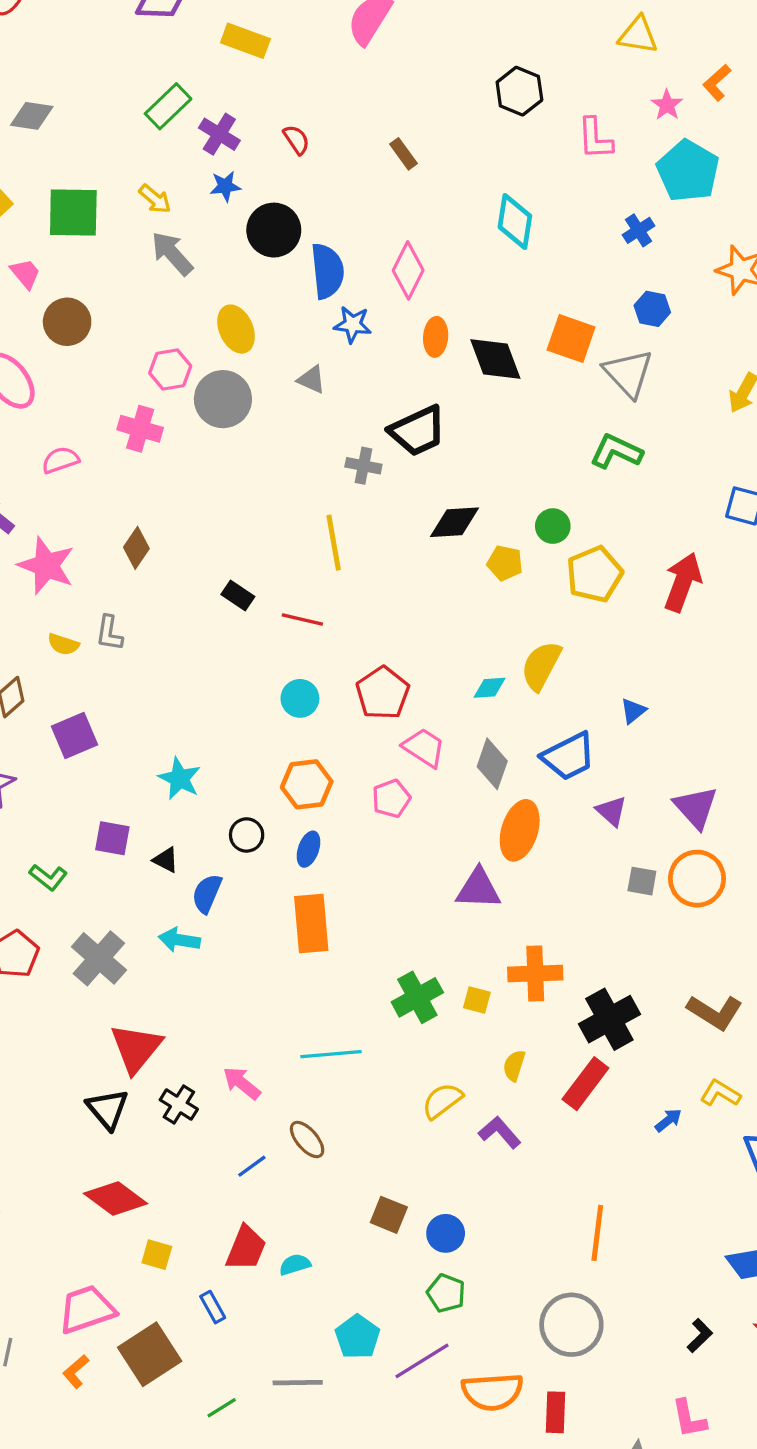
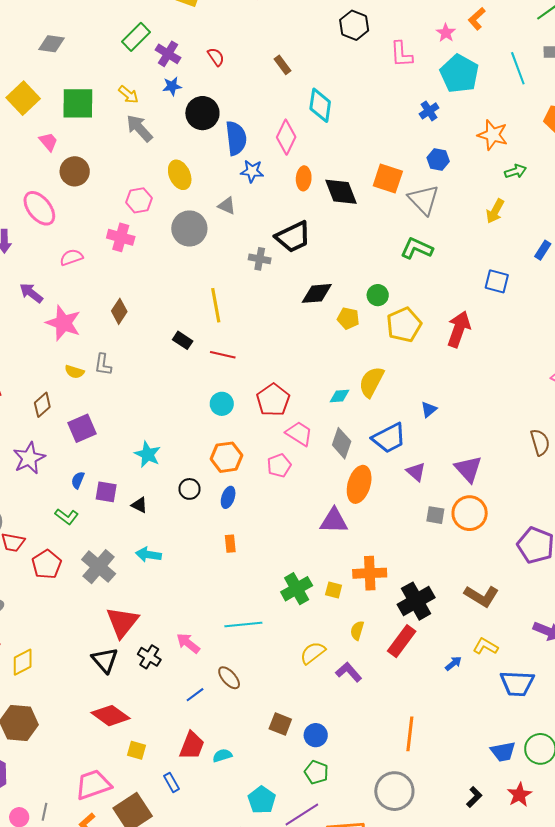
cyan diamond: (515, 222) -> (320, 105), moved
gray circle: (223, 399) -> (189, 228), moved
yellow line: (334, 543) -> (216, 305), moved
blue semicircle: (207, 893) -> (78, 480), moved, size x0.7
orange rectangle: (311, 924) -> (230, 544), size x0.5

